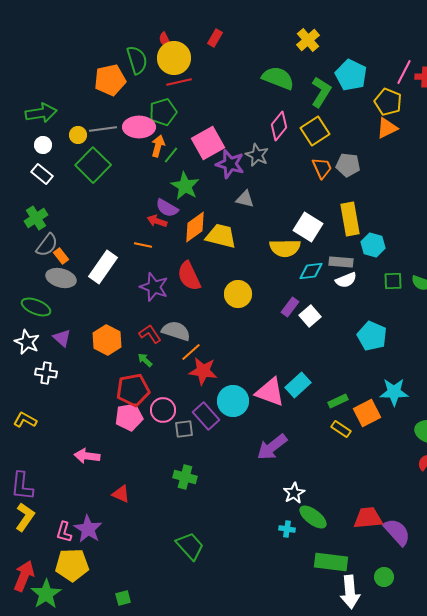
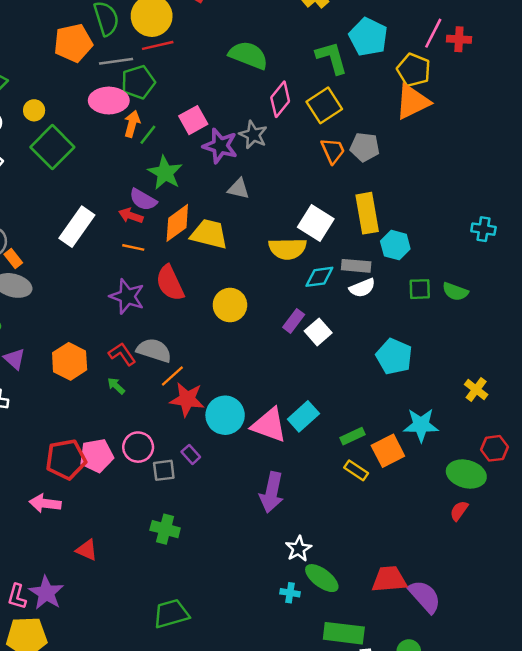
green semicircle: (278, 78) -> (248, 55), moved
green L-shape: (321, 92) -> (332, 58), turned -48
orange triangle: (387, 128) -> (412, 102), size x1.4
gray line: (103, 129) -> (116, 61), moved
pink square: (208, 143) -> (193, 120), size x0.7
orange line: (143, 245) -> (133, 247), moved
white rectangle: (103, 267) -> (77, 227), moved
red pentagon: (133, 390) -> (66, 459), moved
cyan circle: (233, 401) -> (225, 415), moved
purple rectangle: (206, 416) -> (191, 454), size x0.6
purple arrow: (272, 447) -> (272, 492), turned -40
green trapezoid: (190, 546) -> (171, 614), turned -64

